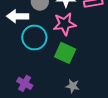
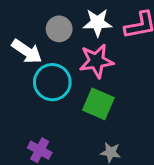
white arrow: (18, 16) -> (27, 51), turned -145

